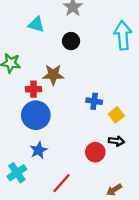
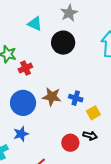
black circle: (71, 41) -> (63, 43), size x1.5
brown star: (53, 75) -> (52, 97), moved
red cross: (34, 89) -> (25, 68), moved, turned -32

